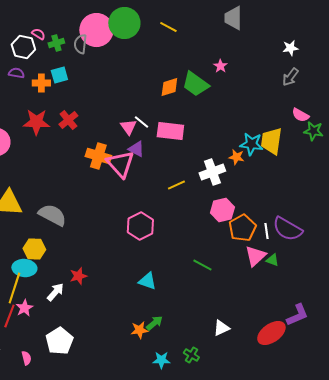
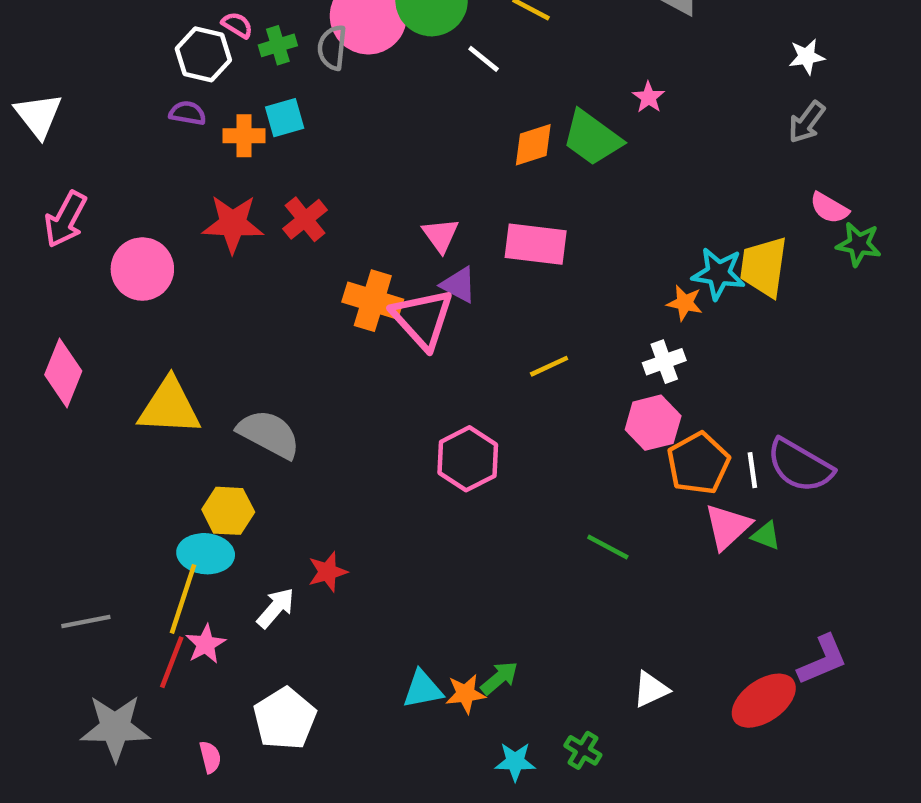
white line: (141, 122) -> (484, 59), moved
white cross: (212, 172) -> (664, 362), moved, size x0.7
cyan triangle: (147, 281) -> (423, 689), moved, turned -30

